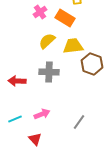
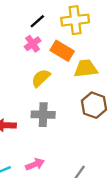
yellow trapezoid: (73, 46) -> (86, 69), moved

